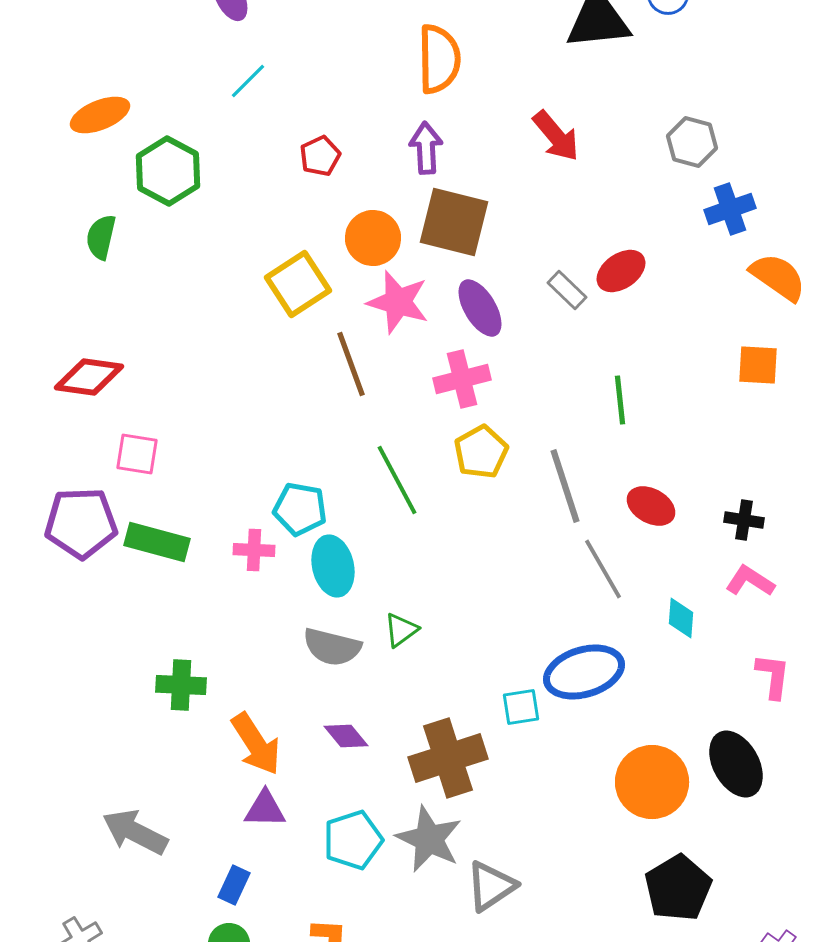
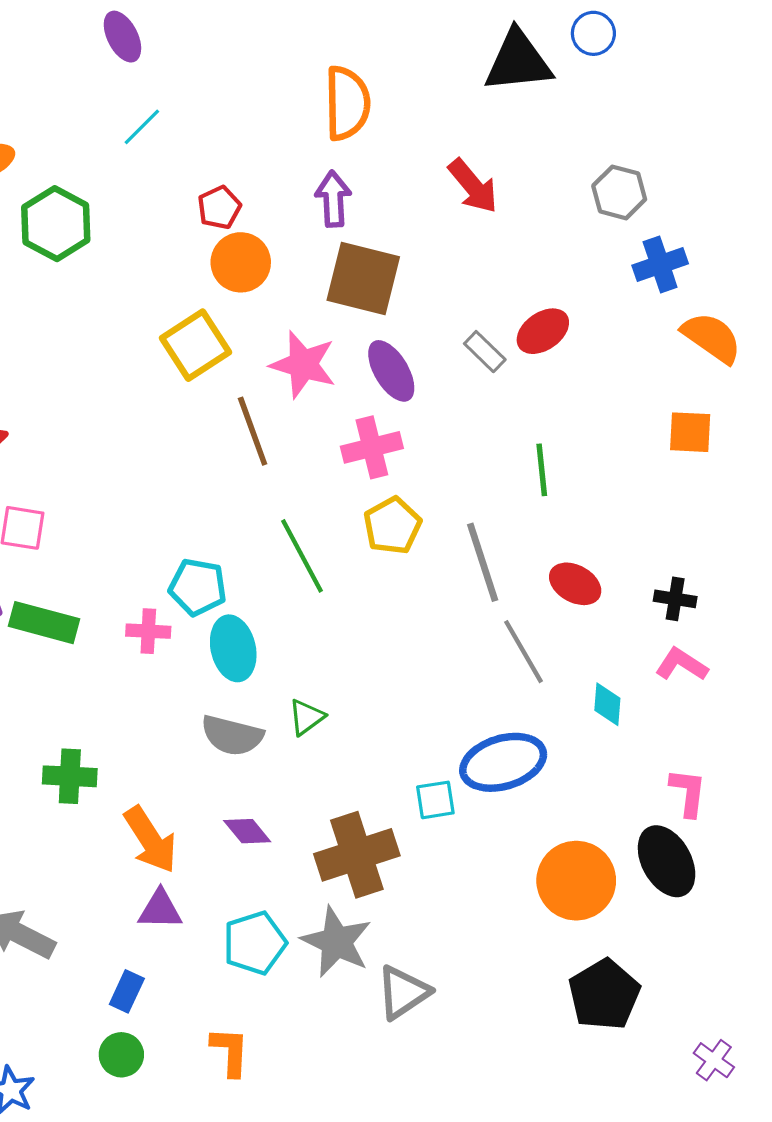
orange circle: (373, 238) -> (241, 262), moved
pink L-shape: (773, 676) -> (688, 792), moved

